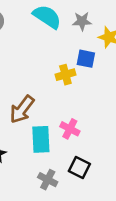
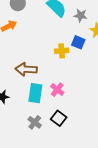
brown arrow: (22, 109) -> (26, 69), turned 45

